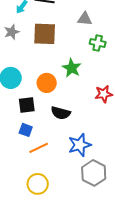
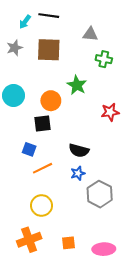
black square: (27, 105) -> (43, 124), moved
black semicircle: (61, 113) -> (79, 150), moved
blue star: (80, 145) -> (78, 173), moved, size x0.6

